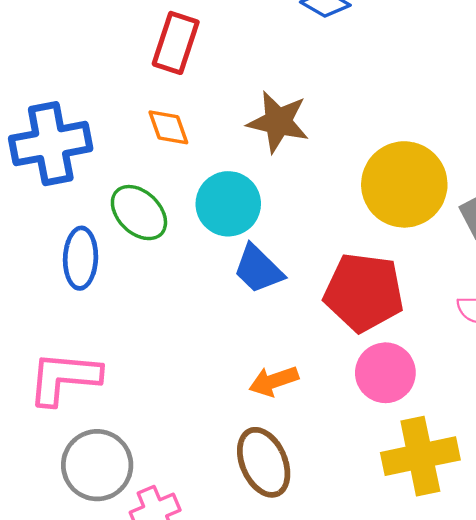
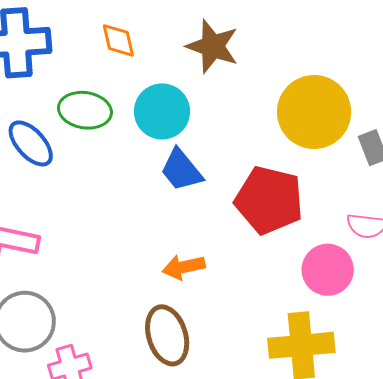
green ellipse: (139, 213) -> (85, 110), turned -42
blue ellipse: (81, 258) -> (31, 143), turned -51
pink circle: (385, 373) -> (328, 270), moved

